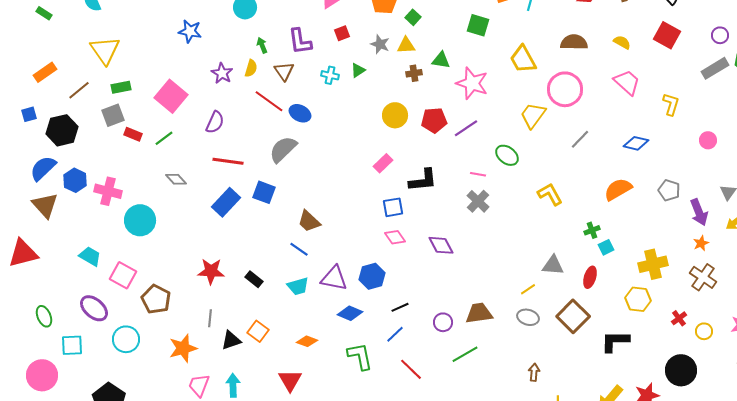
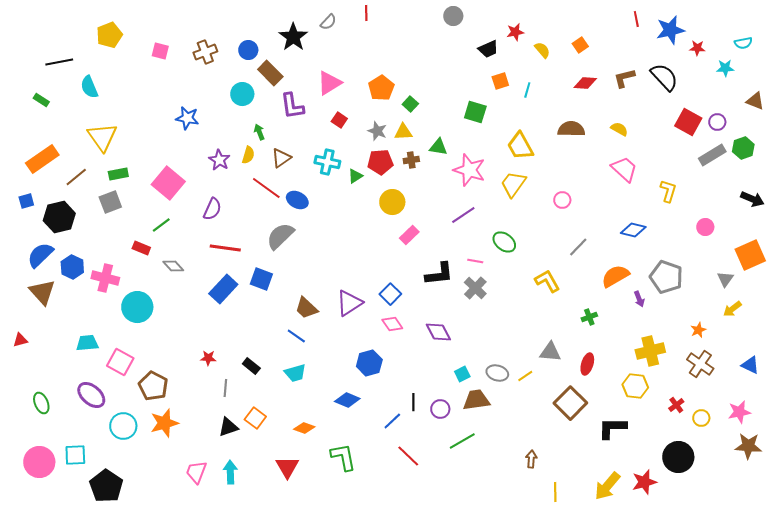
red square: (342, 33) -> (339, 120), turned -35
red square: (667, 35) -> (688, 122), moved
purple L-shape: (300, 41) -> (292, 106), moved
green triangle: (358, 70) -> (355, 176), moved
brown triangle: (284, 71) -> (281, 158), turned 30
orange rectangle: (45, 72) -> (42, 159), size x1.4
cyan cross: (330, 75) -> (327, 162), size x1.4
pink circle: (565, 89) -> (562, 200), moved, size x0.5
yellow trapezoid: (533, 115) -> (513, 184), moved
red pentagon: (434, 120) -> (380, 162), moved
red rectangle: (133, 134) -> (141, 248), moved
gray line: (580, 139) -> (578, 247), moved
pink rectangle: (383, 163) -> (409, 235), moved
black L-shape: (423, 180) -> (439, 274), moved
gray pentagon: (669, 190) -> (666, 277), size x1.5
blue square: (393, 207) -> (390, 294), turned -35
purple arrow: (699, 212) -> (639, 299), moved, size x0.6
cyan square: (606, 247) -> (462, 374), moved
red triangle: (23, 253) -> (20, 340), size x0.5
cyan trapezoid: (90, 256) -> (87, 343), turned -35
red star: (211, 271) -> (208, 358), size x0.6
purple triangle: (334, 278) -> (349, 303), moved, turned -44
black line: (400, 307) -> (413, 402), moved, turned -66
gray ellipse: (528, 317) -> (497, 373), moved
gray line: (210, 318) -> (225, 388), moved
cyan square: (72, 345) -> (75, 455), moved
orange star: (183, 348) -> (164, 423), moved
green L-shape: (360, 356) -> (343, 457), moved

